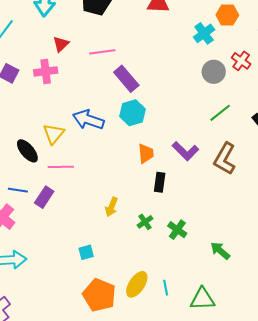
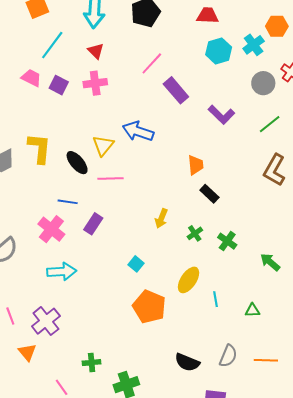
red triangle: (61, 44) -> (96, 51), moved, turned -30
pink line: (102, 52) -> (152, 63), turned -40
cyan hexagon: (132, 113) -> (219, 51), moved
purple L-shape: (185, 151) -> (221, 115), moved
black rectangle: (160, 182) -> (209, 194), turned -54
purple rectangle: (44, 197) -> (93, 224), moved
cyan square: (86, 252) -> (136, 264), turned -35
yellow ellipse: (137, 284) -> (189, 280), moved
green triangle: (203, 299) -> (252, 310), size x0.6

